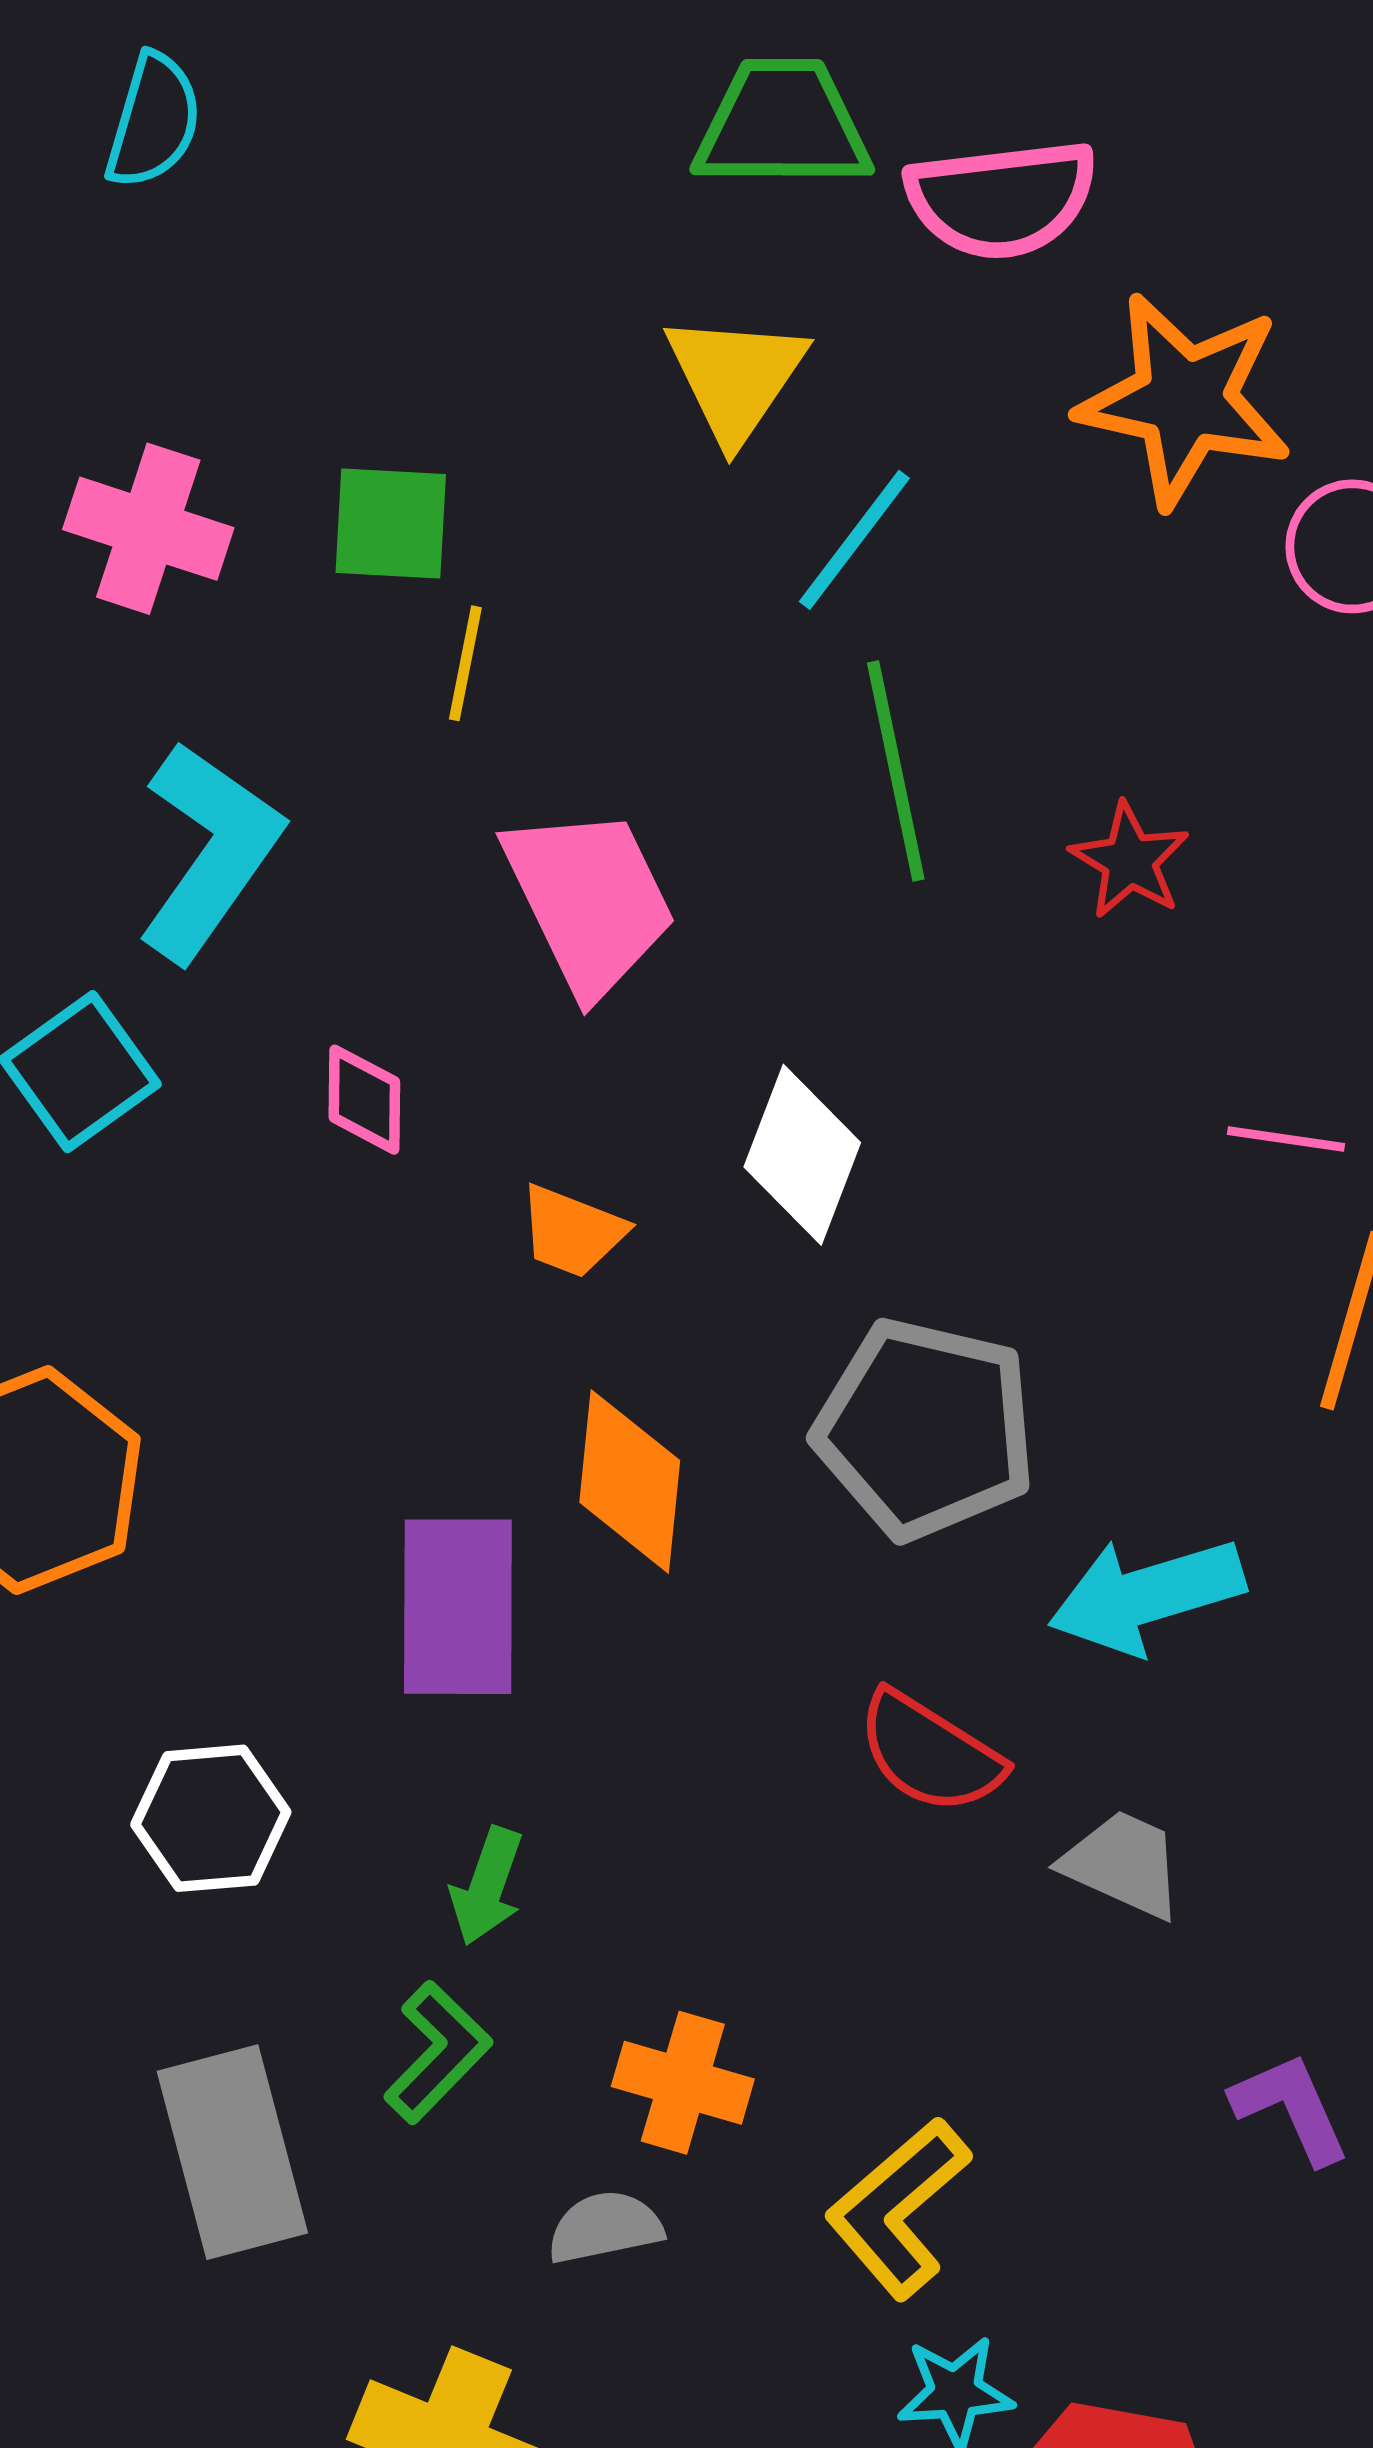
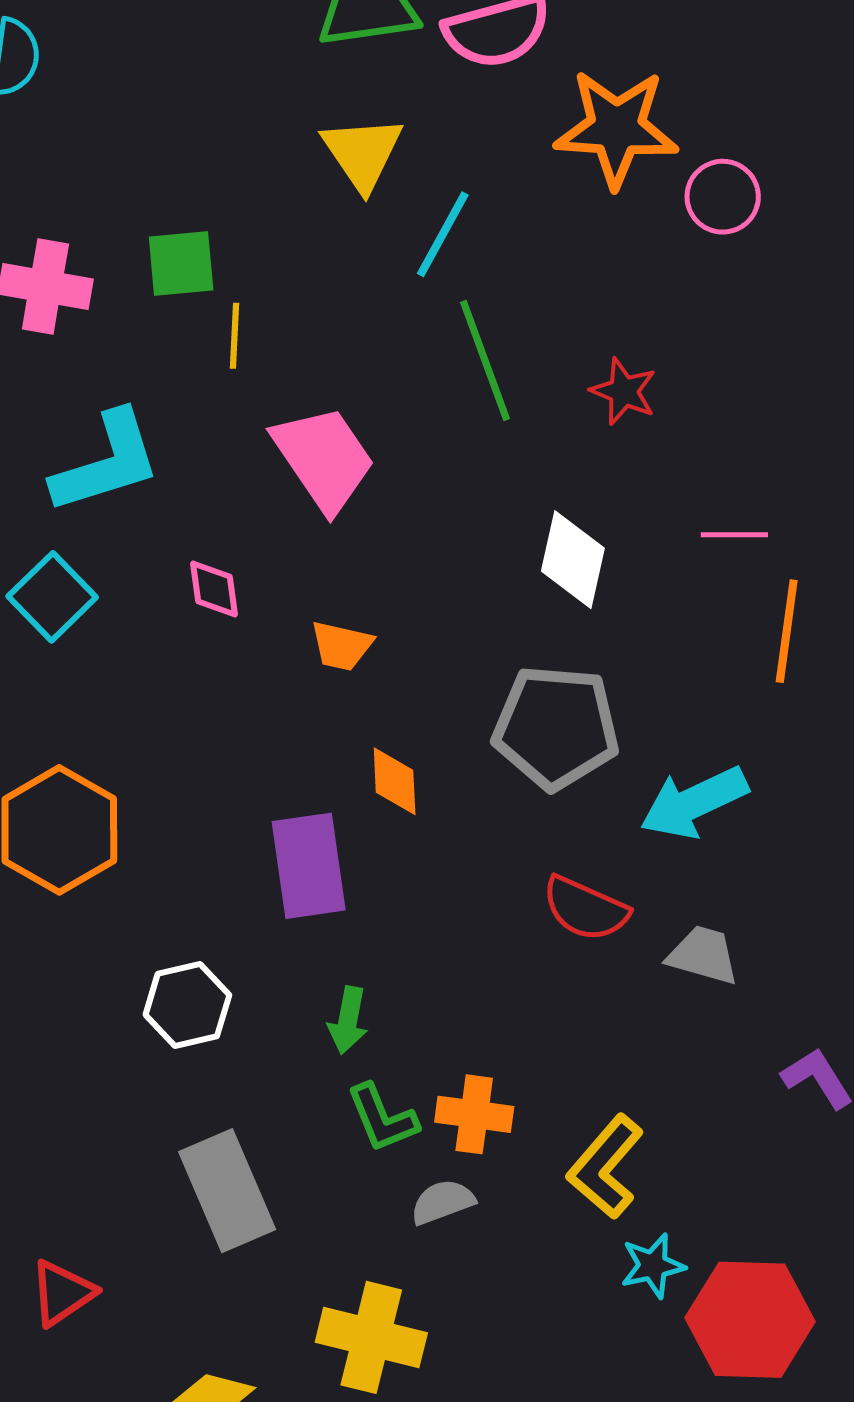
cyan L-shape: (209, 851) -> (106, 462), turned 46
white diamond: (802, 1155) -> (573, 560), moved
orange diamond: (630, 1481) -> (395, 781), size x0.7
green L-shape: (438, 2052) -> (382, 1118), moved, turned 122

